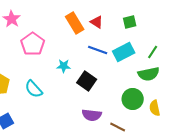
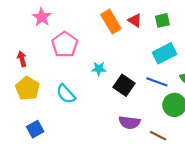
green square: (130, 22) -> (162, 20), moved
blue line: (98, 50) -> (157, 82), moved

